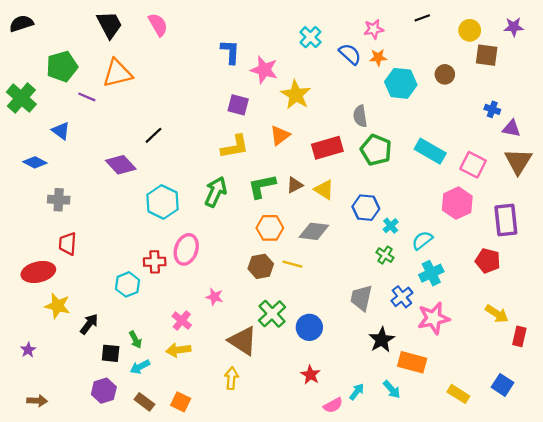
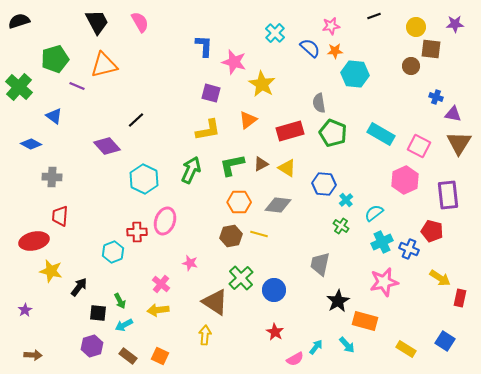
brown circle: (445, 74) -> (411, 66), moved
blue cross: (402, 297) -> (409, 249), moved, turned -30

